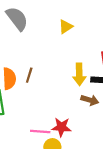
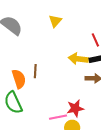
yellow arrow: (79, 74) -> (78, 59), turned 114

